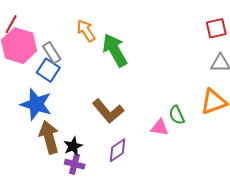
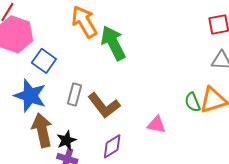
orange arrow: (86, 31) -> (84, 22), size x1.4
gray rectangle: (52, 53) -> (74, 95), moved, turned 45
green semicircle: (177, 115) -> (193, 102), moved

